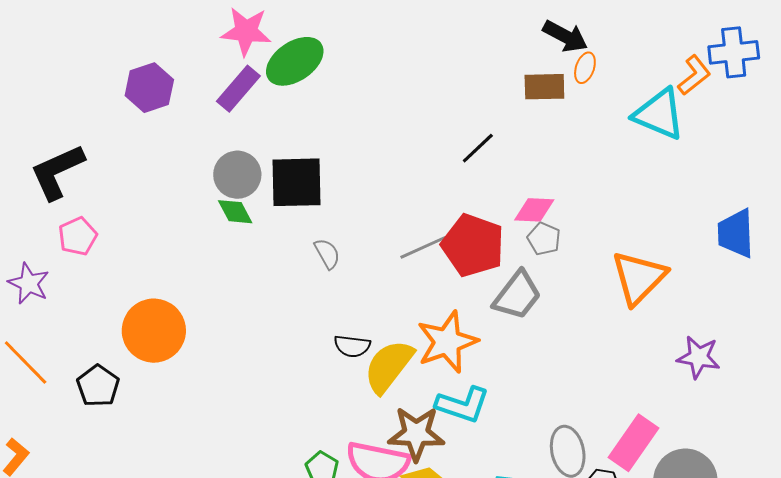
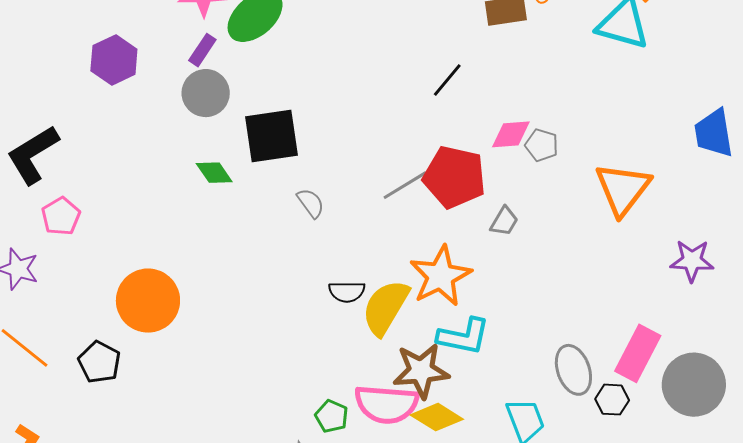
purple rectangle: (238, 89) -> (202, 50), size x0.7
gray circle: (237, 175) -> (206, 93), moved
gray pentagon: (544, 239) -> (542, 145), moved
gray trapezoid: (517, 295) -> (504, 221), size x0.6

